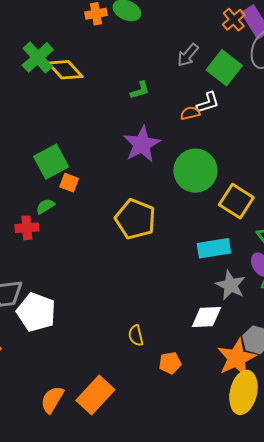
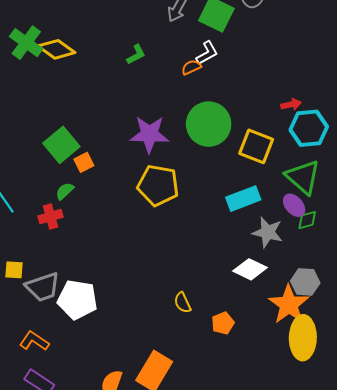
purple star: (142, 144) -> (149, 134), moved, turned -30
orange square: (69, 183) -> (84, 162), turned -36
white diamond: (206, 317) -> (250, 269), turned 40

